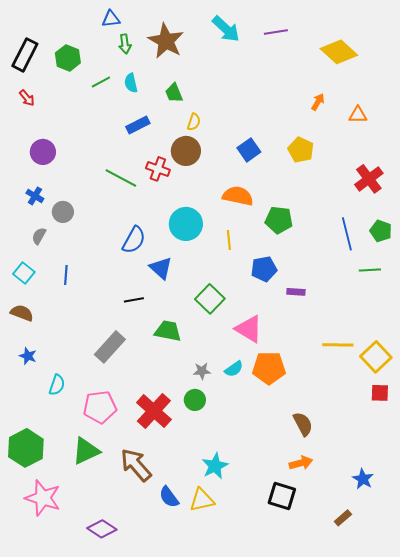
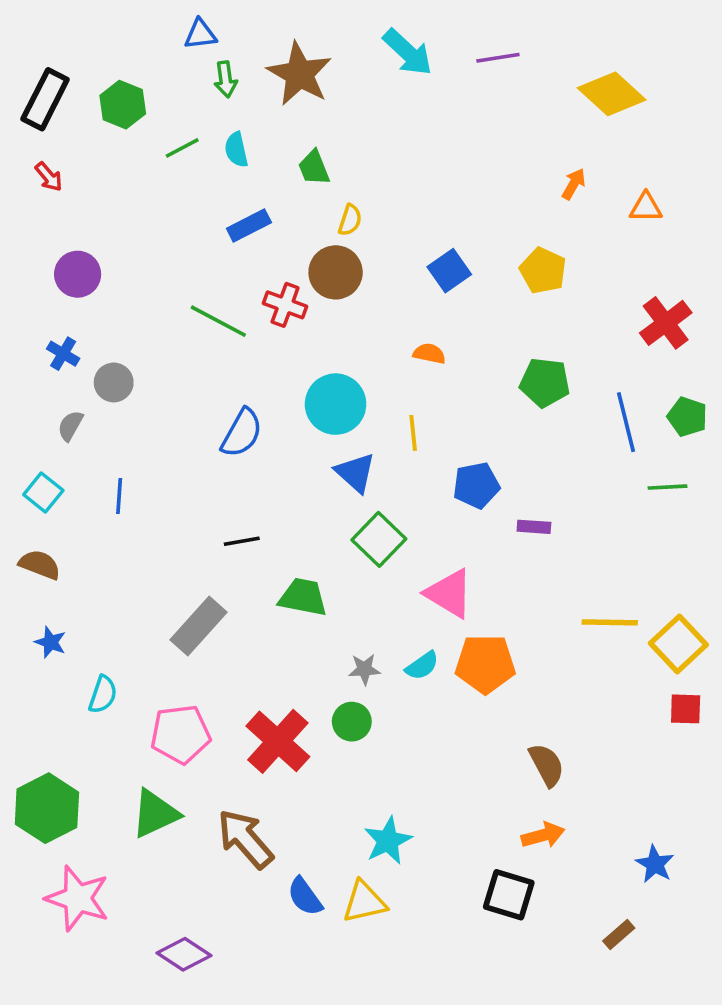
orange semicircle: (238, 196) -> (429, 354), size x0.6
green pentagon: (279, 220) -> (545, 382), moved
blue triangle: (161, 268) -> (355, 473), moved

